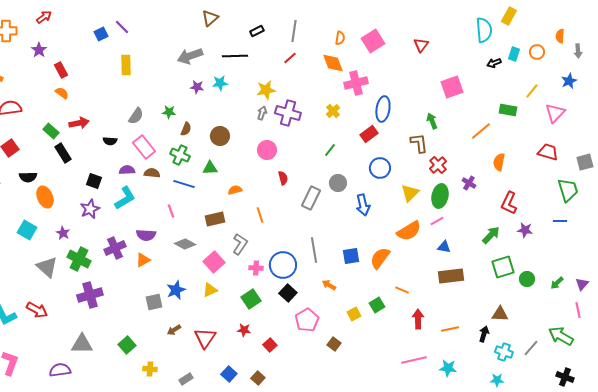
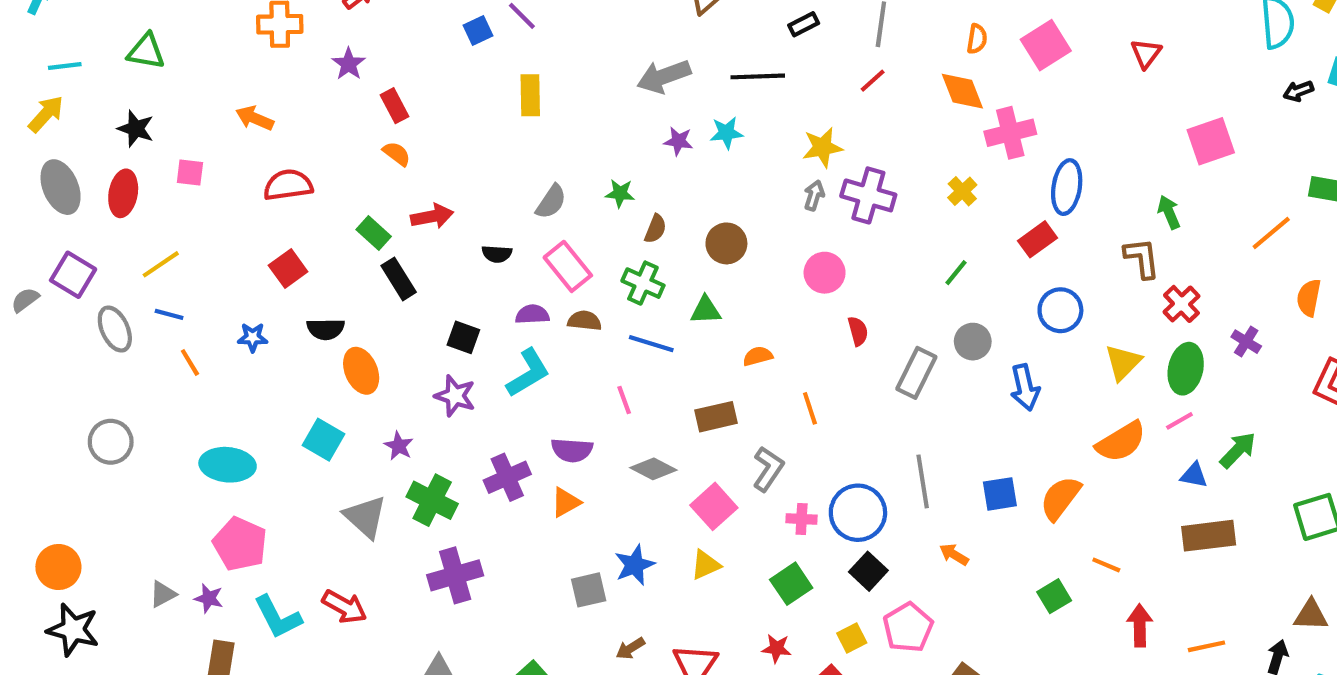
purple star: (90, 209) -> (455, 396), turned -30
green arrow: (491, 235) -> (1238, 450), moved
yellow square: (354, 314) -> (852, 638), moved

